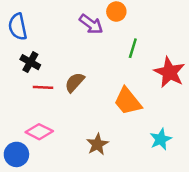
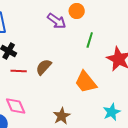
pink diamond: (39, 132) -> (16, 106), turned 40

